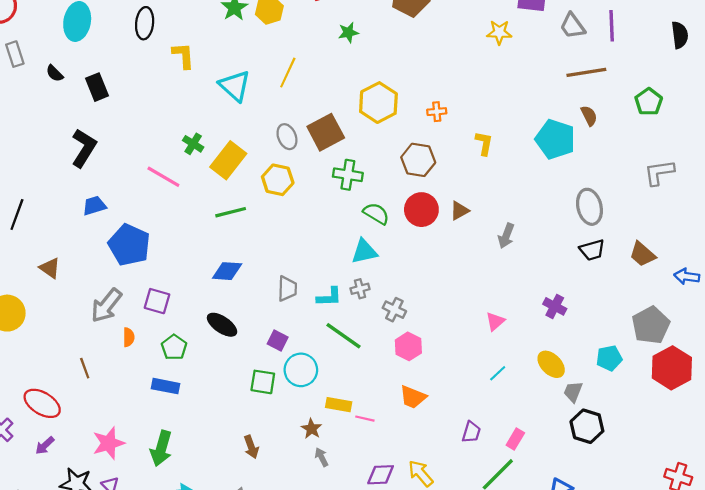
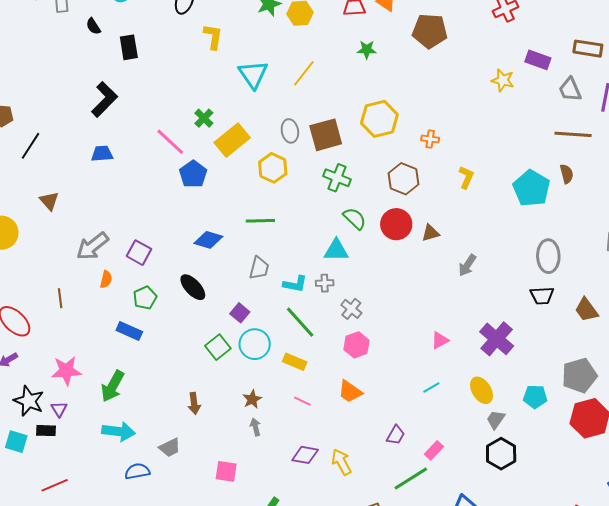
green line: (231, 212) -> (260, 221), moved
blue pentagon: (129, 245) -> (193, 174), moved, size x0.7
purple cross: (555, 306) -> (497, 339), size x1.6
green square: (263, 382) -> (218, 347), turned 30
yellow rectangle: (339, 405) -> (295, 362), moved

